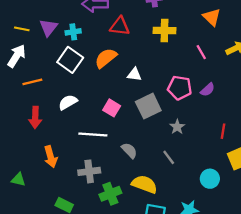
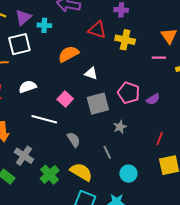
red triangle: (120, 26) -> (97, 30), moved
pink line: (201, 52) -> (159, 58), moved, turned -72
white square: (70, 60) -> (19, 44), moved, turned 30
gray cross: (89, 171) -> (24, 156), moved, turned 30
cyan circle: (210, 179) -> (128, 174), moved
green cross: (110, 194) -> (50, 175), turned -30

